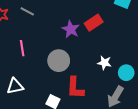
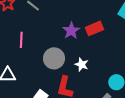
white star: (104, 63) -> (82, 65), moved

